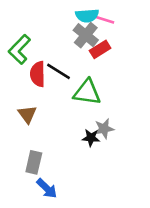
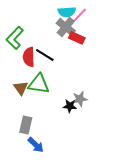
pink line: (104, 19) -> (80, 15), turned -63
red rectangle: (100, 49) -> (77, 38), turned 56
green triangle: (87, 92) -> (39, 84), moved

